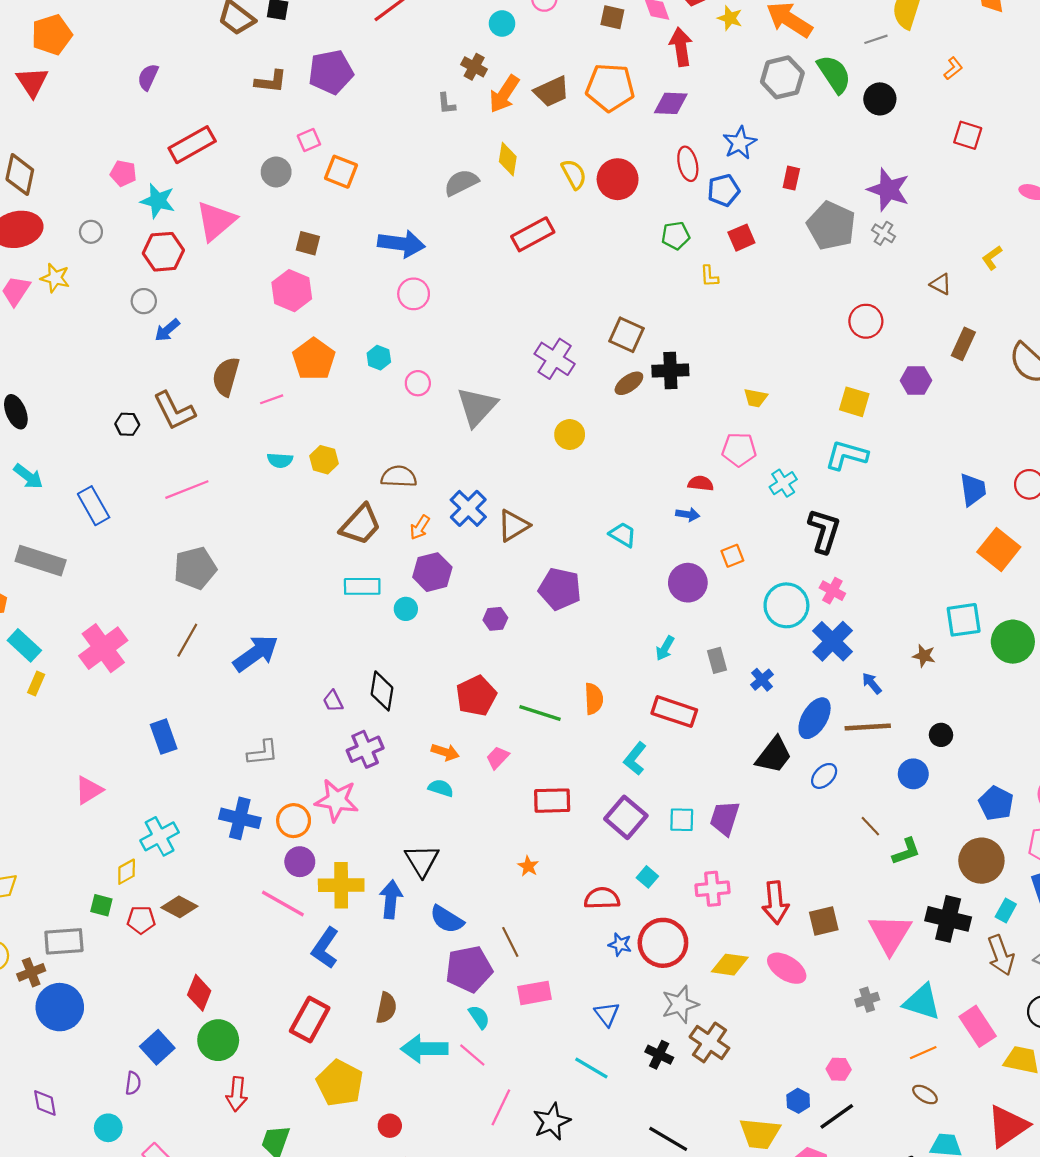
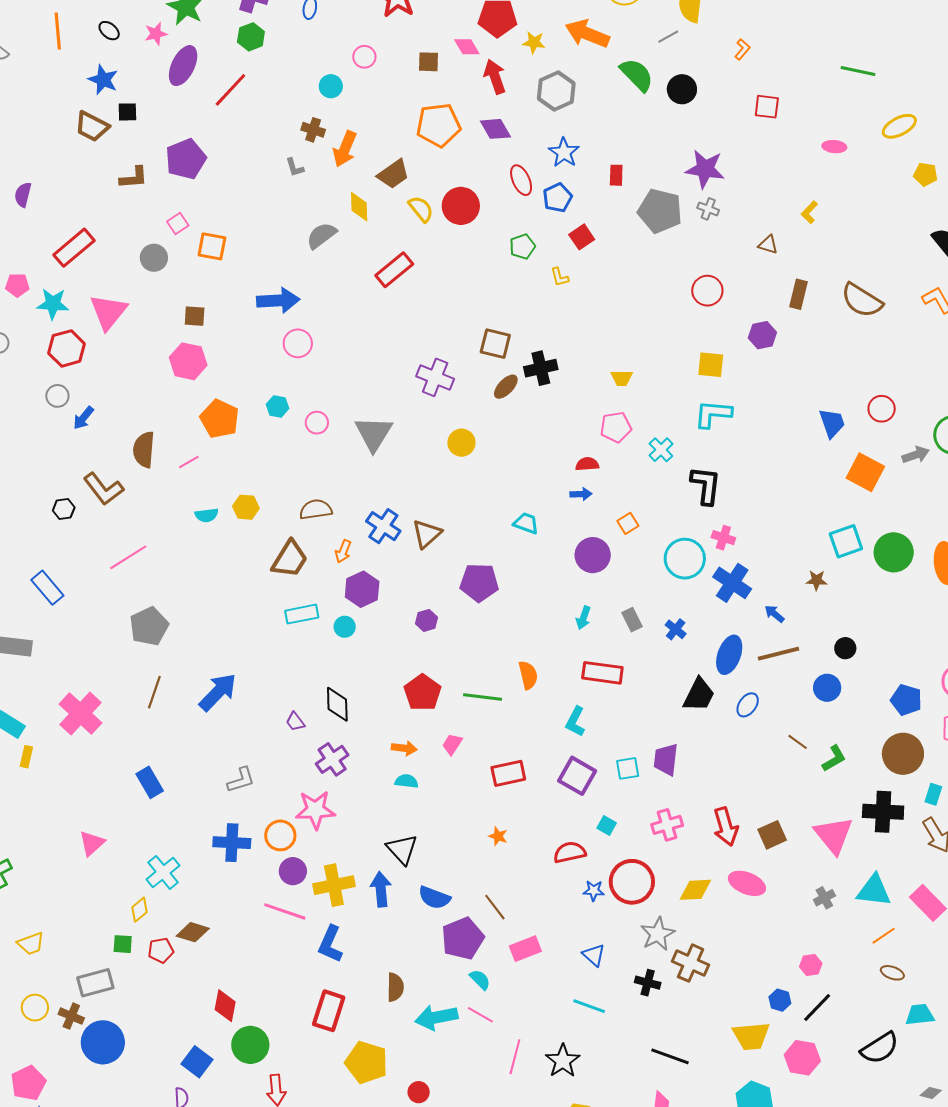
gray hexagon: (782, 77) -> (556, 91), moved
brown trapezoid: (552, 91) -> (393, 174), moved
purple diamond: (671, 103) -> (495, 129), turned 68
brown cross: (31, 972) -> (71, 1016), turned -35

